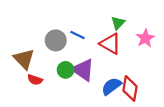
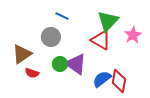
green triangle: (118, 23) -> (108, 21), size x1.6
blue line: (78, 35) -> (62, 16), moved
brown triangle: (24, 59) -> (22, 54), turned 40

